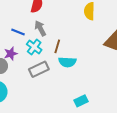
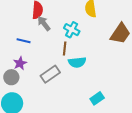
gray arrow: (40, 28) -> (44, 24), moved
cyan cross: (34, 47) -> (72, 30), moved

